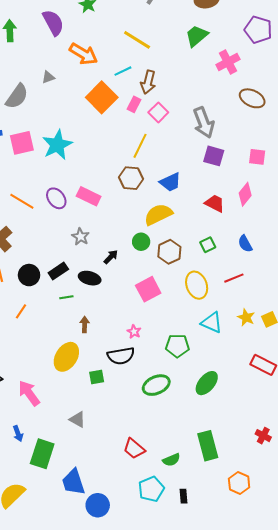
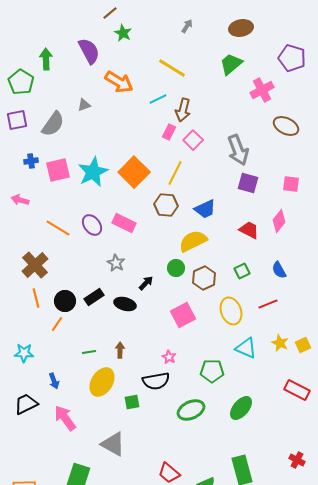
orange square: (102, 97) -> (134, 172), moved
green line: (66, 297) -> (89, 352), moved
orange line: (21, 311) -> (57, 324), moved
gray triangle: (77, 419) -> (113, 444), size x1.5
blue arrow: (18, 434) -> (54, 381), moved

